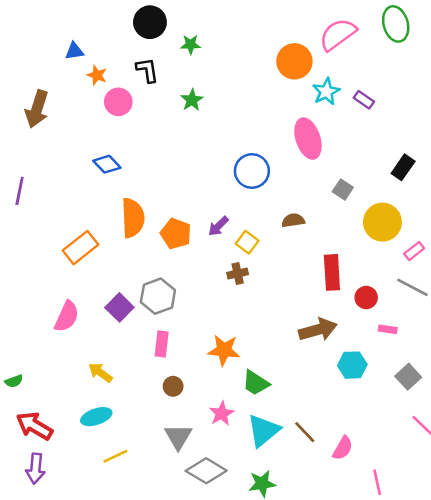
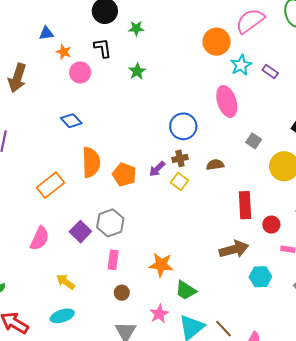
brown cross: (238, 273) -> (180, 158), moved

